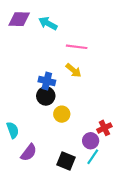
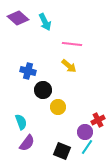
purple diamond: (19, 19) -> (18, 18), turned 40
cyan arrow: (48, 23) -> (45, 22), turned -144
blue cross: (47, 81) -> (28, 71), moved
cyan semicircle: (13, 130) -> (21, 122), moved

